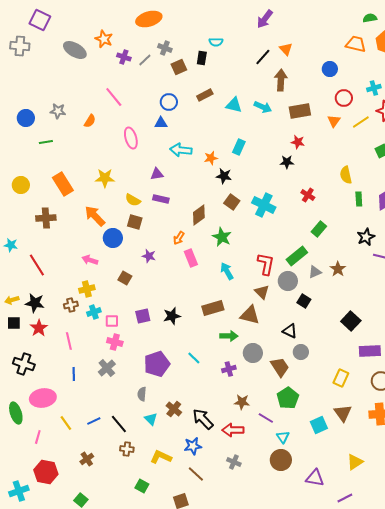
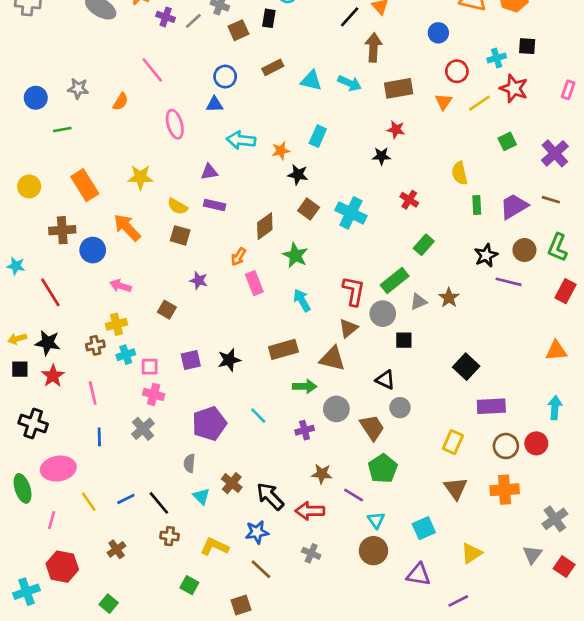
blue circle: (113, 238) -> (93, 250), moved
brown triangle: (262, 292) -> (348, 328), turned 35
black square: (304, 301) -> (404, 340), turned -32
cyan square: (319, 425) -> (424, 528), moved

